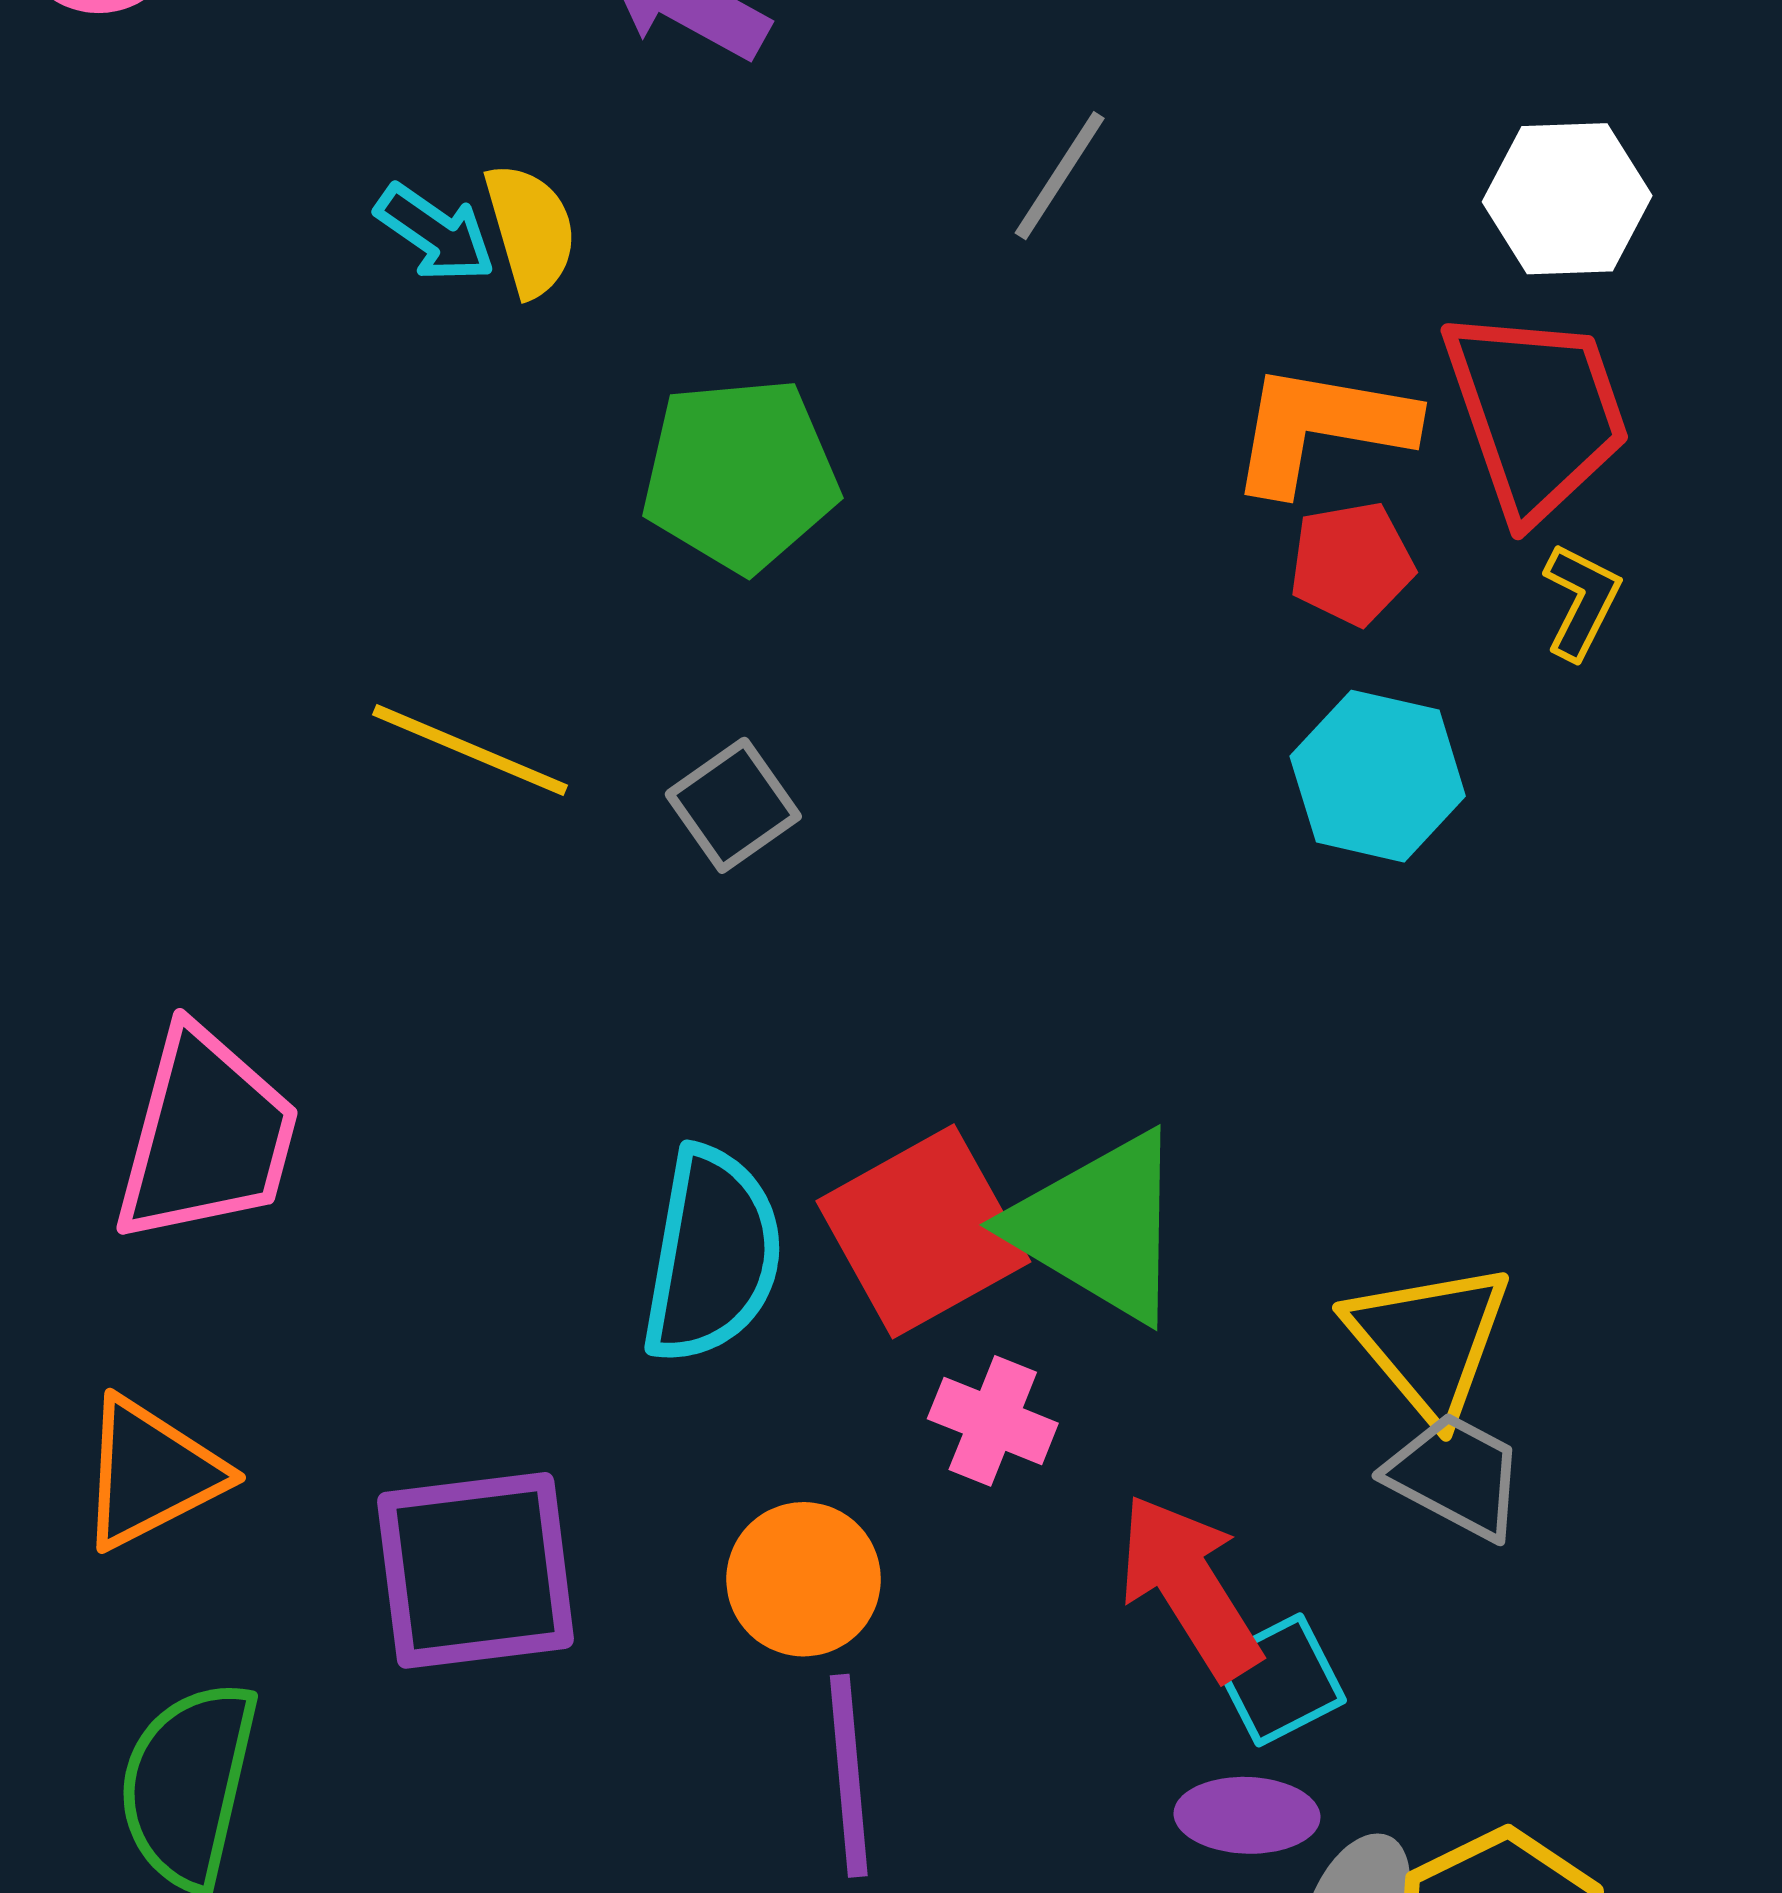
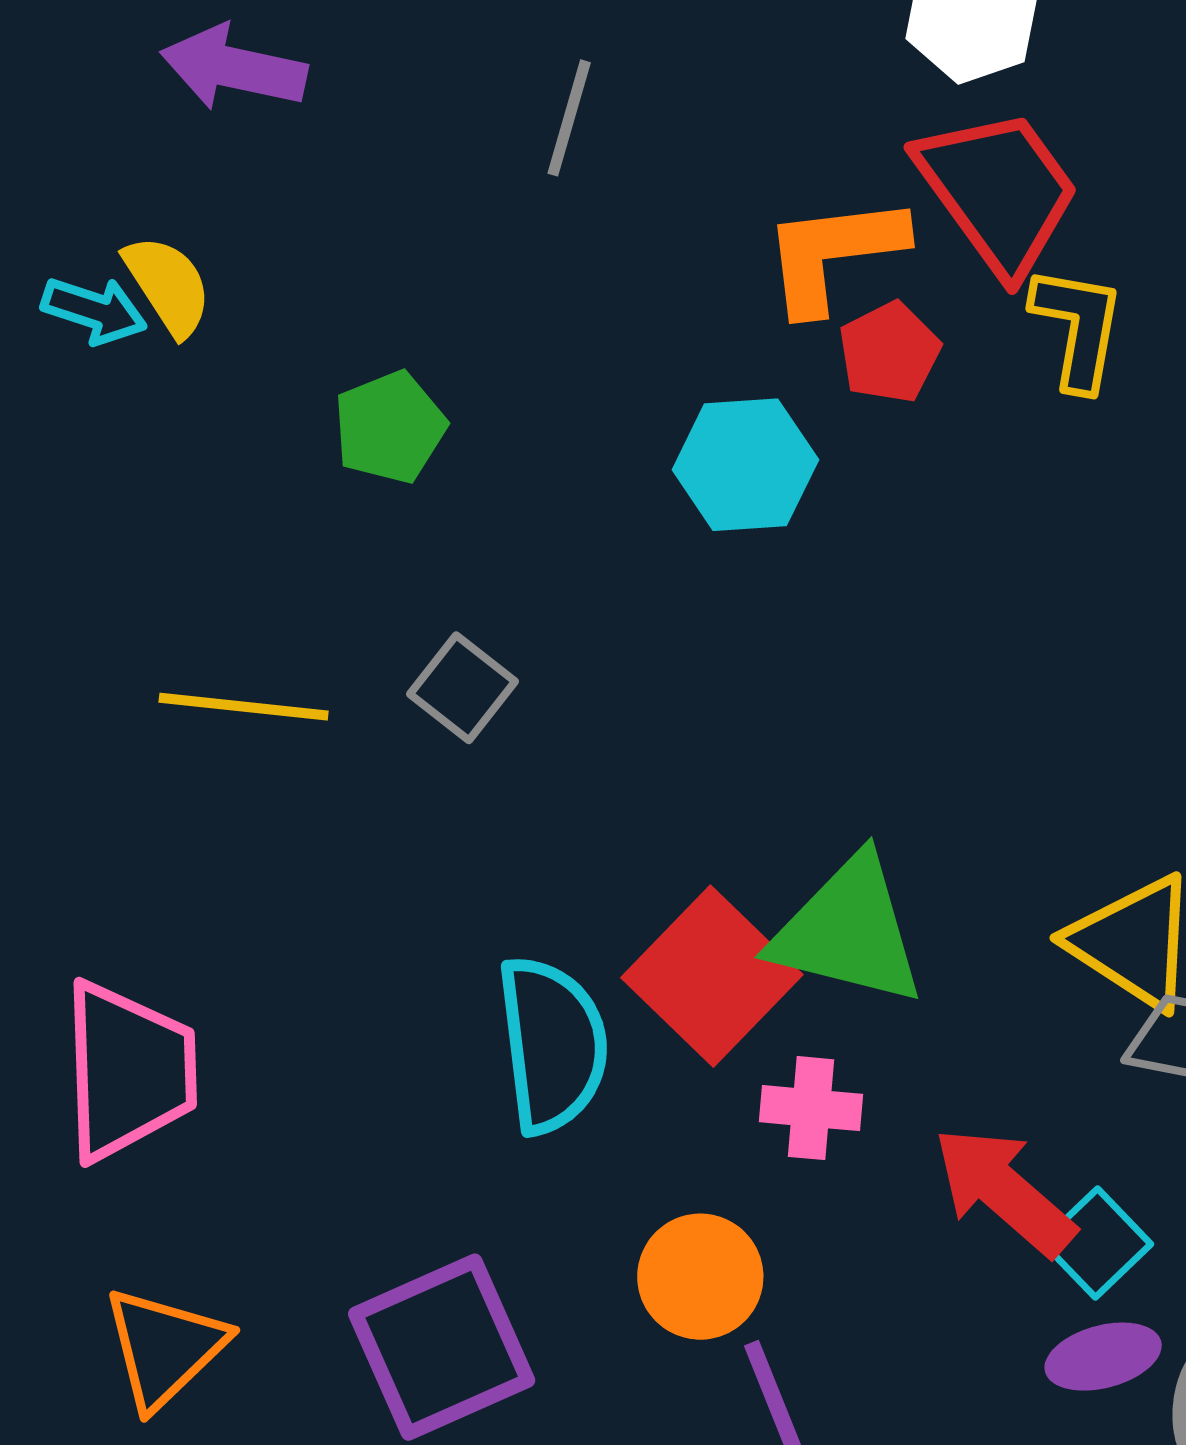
green pentagon: (740, 475) -> (390, 427), size x0.7
yellow L-shape: (1581, 601) -> (1078, 328), size x1.4
cyan hexagon: (1378, 776) -> (745, 465), moved

